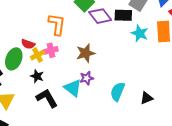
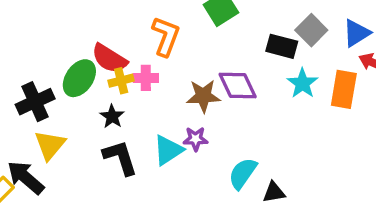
purple diamond: (100, 16) -> (238, 86), moved
red semicircle: (28, 44) -> (109, 59), size x1.5
cyan triangle: (73, 88) -> (168, 150), turned 36
black triangle: (147, 98) -> (274, 192), moved

